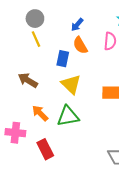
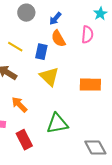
gray circle: (35, 19) -> (26, 13), moved
yellow line: (36, 39) -> (15, 47), moved, turned -35
green triangle: (68, 116) -> (57, 124), moved

